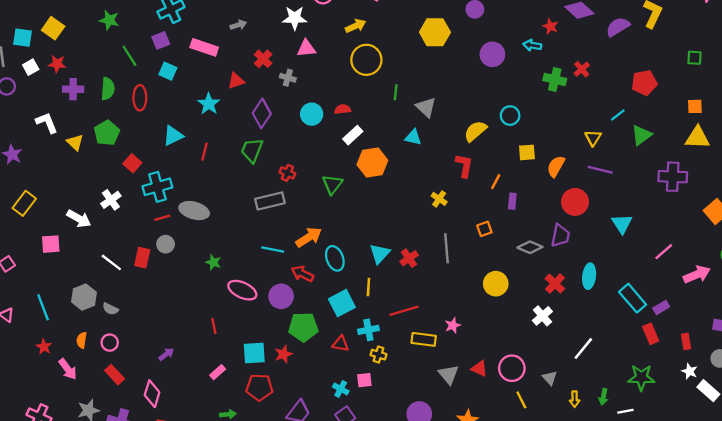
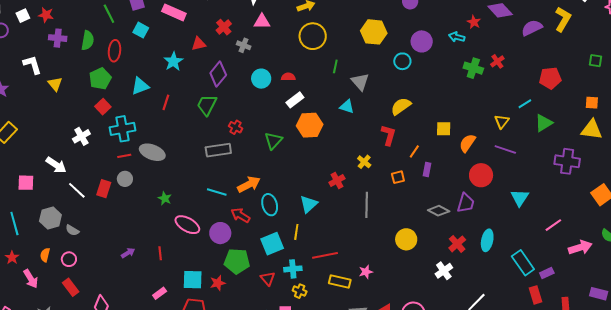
yellow hexagon: (435, 32) -> (374, 32), moved
cyan circle: (510, 116) -> (402, 61), moved
green pentagon: (107, 133) -> (100, 79), moved
white arrow: (79, 219) -> (56, 165), moved
orange square: (484, 229) -> (398, 177), moved
pink square: (51, 244) -> (26, 183), moved
red cross: (409, 258) -> (337, 180), moved
red triangle: (341, 344) -> (268, 279), turned 35
purple arrow: (166, 354) -> (128, 253), moved

